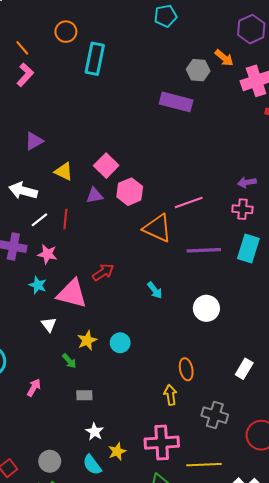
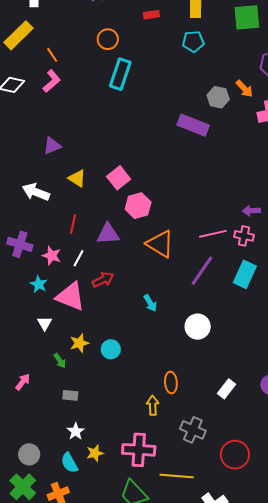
orange circle: (66, 32) -> (108, 39), moved
purple triangle: (95, 195) -> (108, 234), moved, size x1.4
pink line: (189, 203) -> (213, 234), moved
white line: (39, 220) -> (79, 258), moved, turned -30
purple line: (204, 250) -> (202, 271), turned -60

